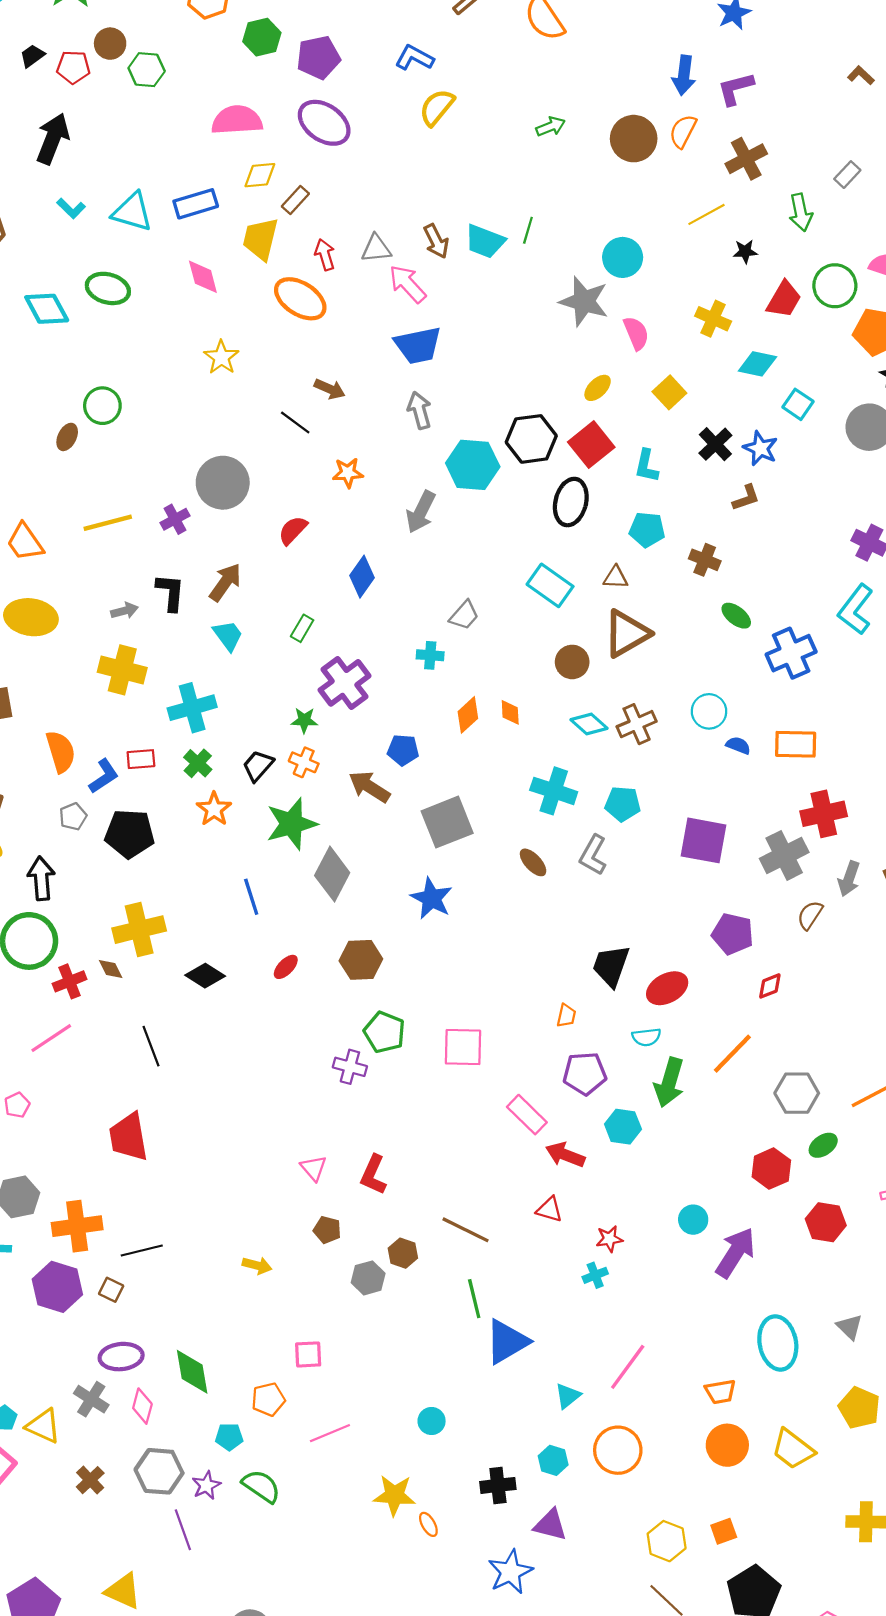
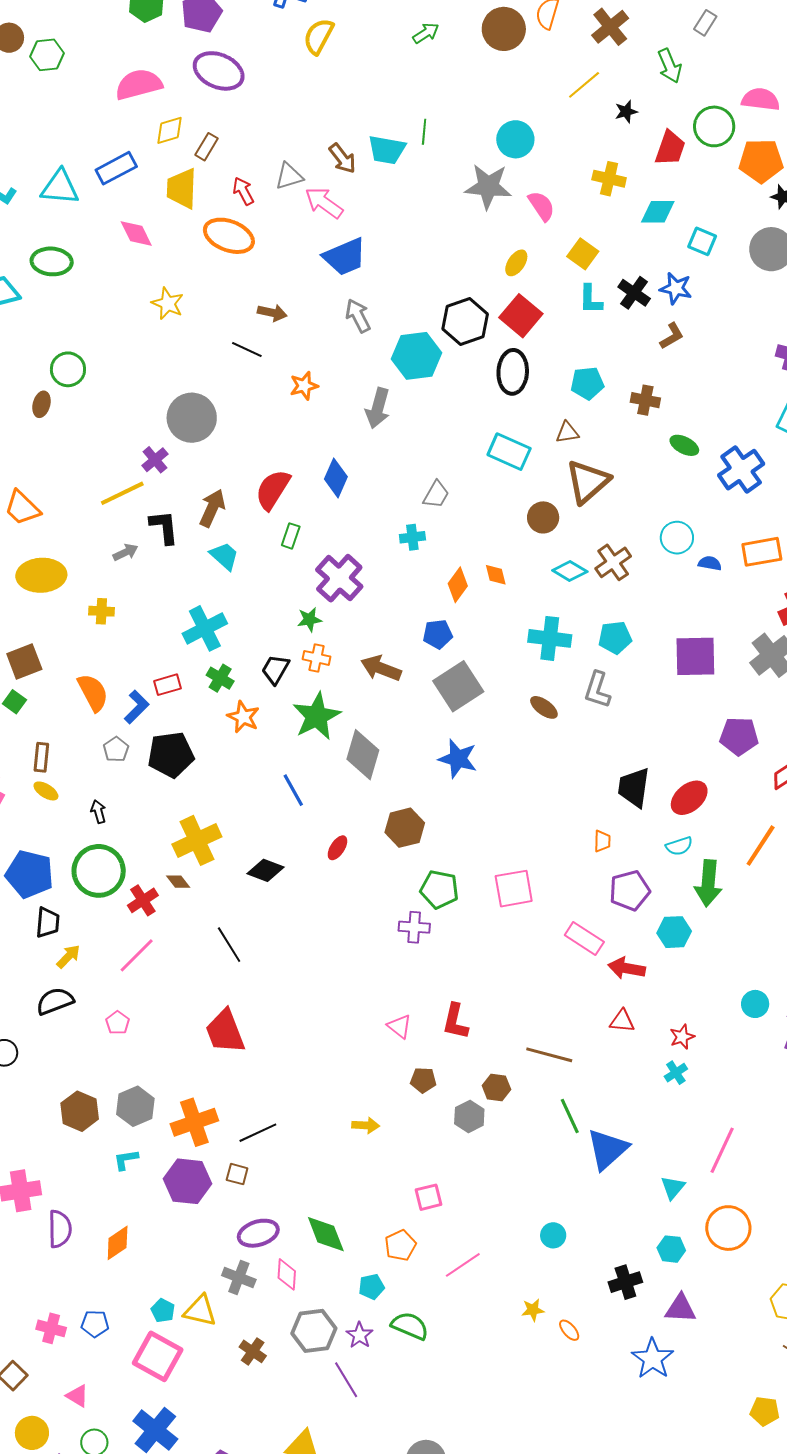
cyan L-shape: (646, 466) -> (591, 299), moved
yellow line: (108, 523) -> (122, 493), moved
red semicircle: (293, 530) -> (273, 490), moved, size x1.4
yellow cross: (122, 670) -> (101, 611), moved, size x0.6
blue pentagon: (403, 750) -> (438, 634), moved
black arrow: (41, 878) -> (98, 812), size x0.6
yellow star: (394, 1495) -> (533, 1310), size x0.6

